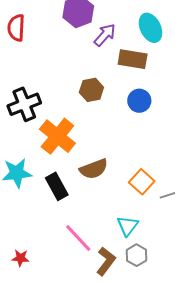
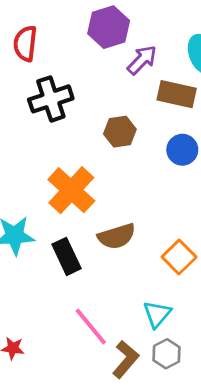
black cross: (24, 104) -> (51, 99), moved

